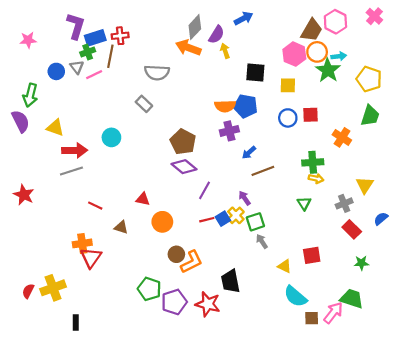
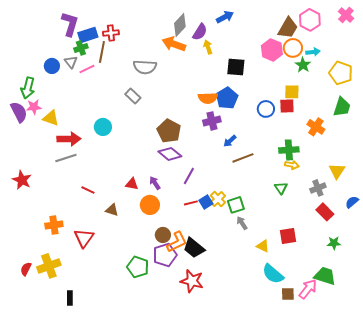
pink star: (28, 40) -> (34, 107), moved
green star: (328, 70) -> (303, 65), size x0.7
yellow square: (288, 85) -> (292, 92), moved
blue pentagon: (246, 106) -> (227, 98), turned 30
purple arrow: (245, 198) -> (155, 183), moved
orange cross: (82, 243) -> (54, 225), moved
black trapezoid: (230, 281) -> (194, 248), moved, turned -40
purple pentagon: (174, 302) -> (165, 255), moved

